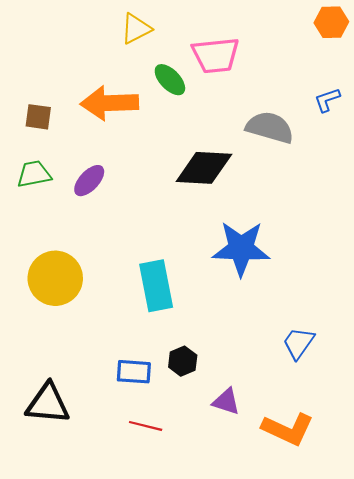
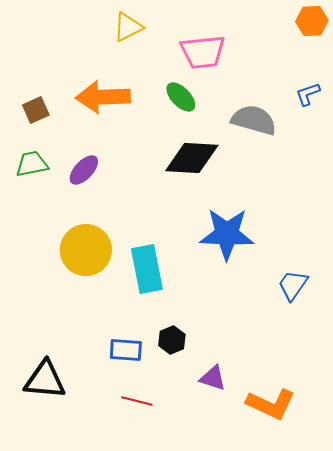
green ellipse: (170, 80) -> (181, 97), moved
brown square: (38, 117) -> (36, 110), turned -32
yellow circle: (55, 278) -> (86, 250), moved
blue trapezoid: (298, 343) -> (293, 285), moved

